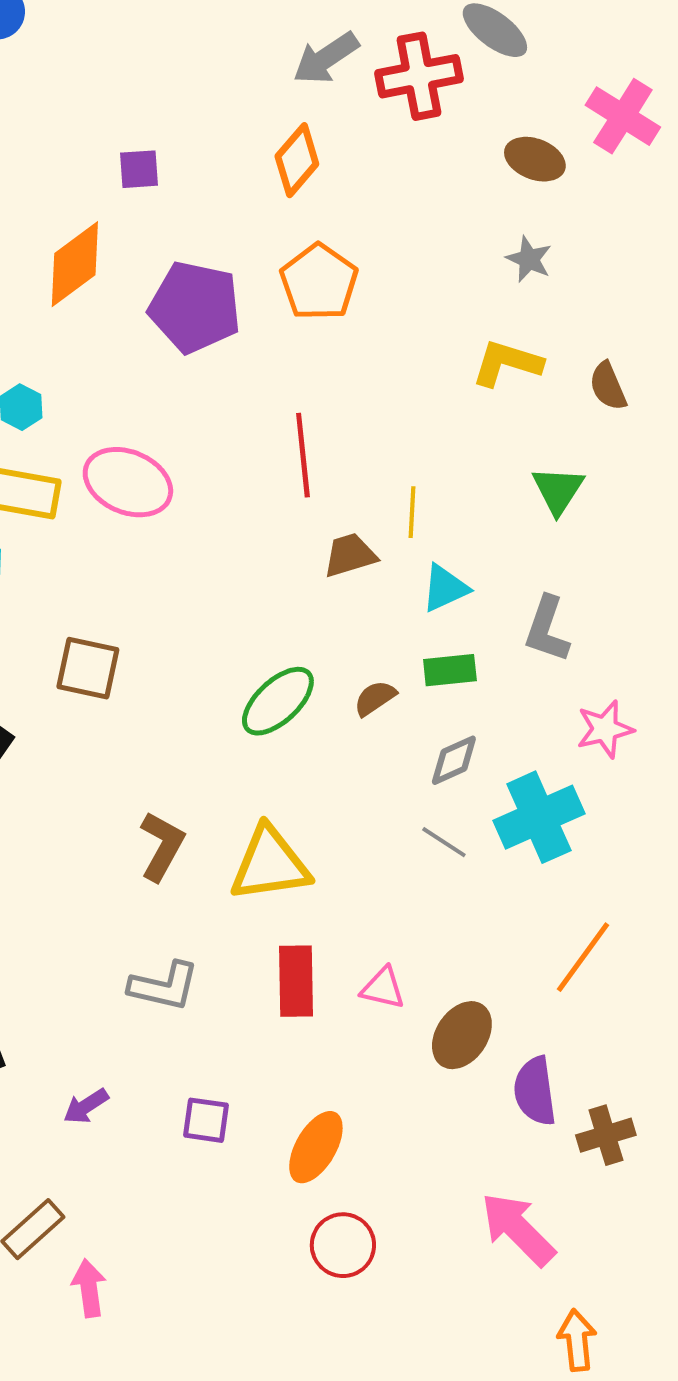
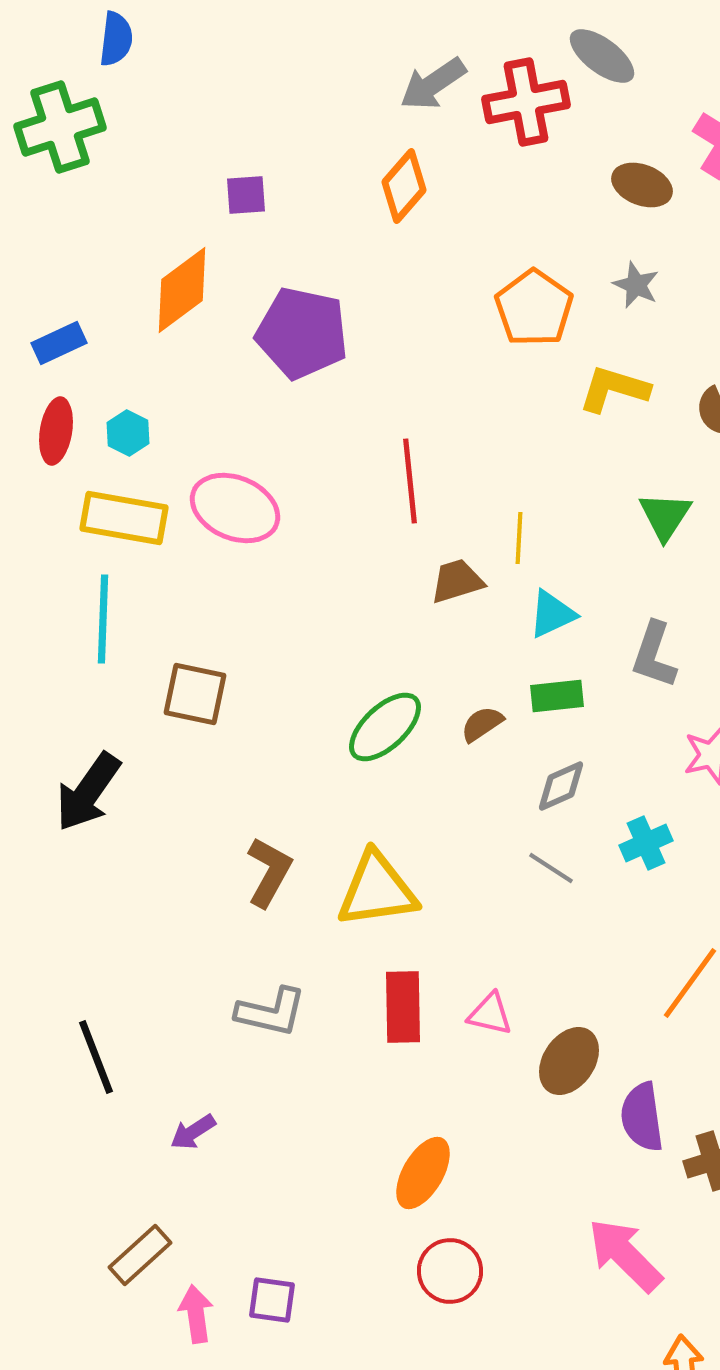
orange pentagon: (319, 282) -> (534, 308), moved
cyan cross: (539, 817) -> (646, 843), size x0.6
purple square: (206, 1120) -> (272, 1300), moved

